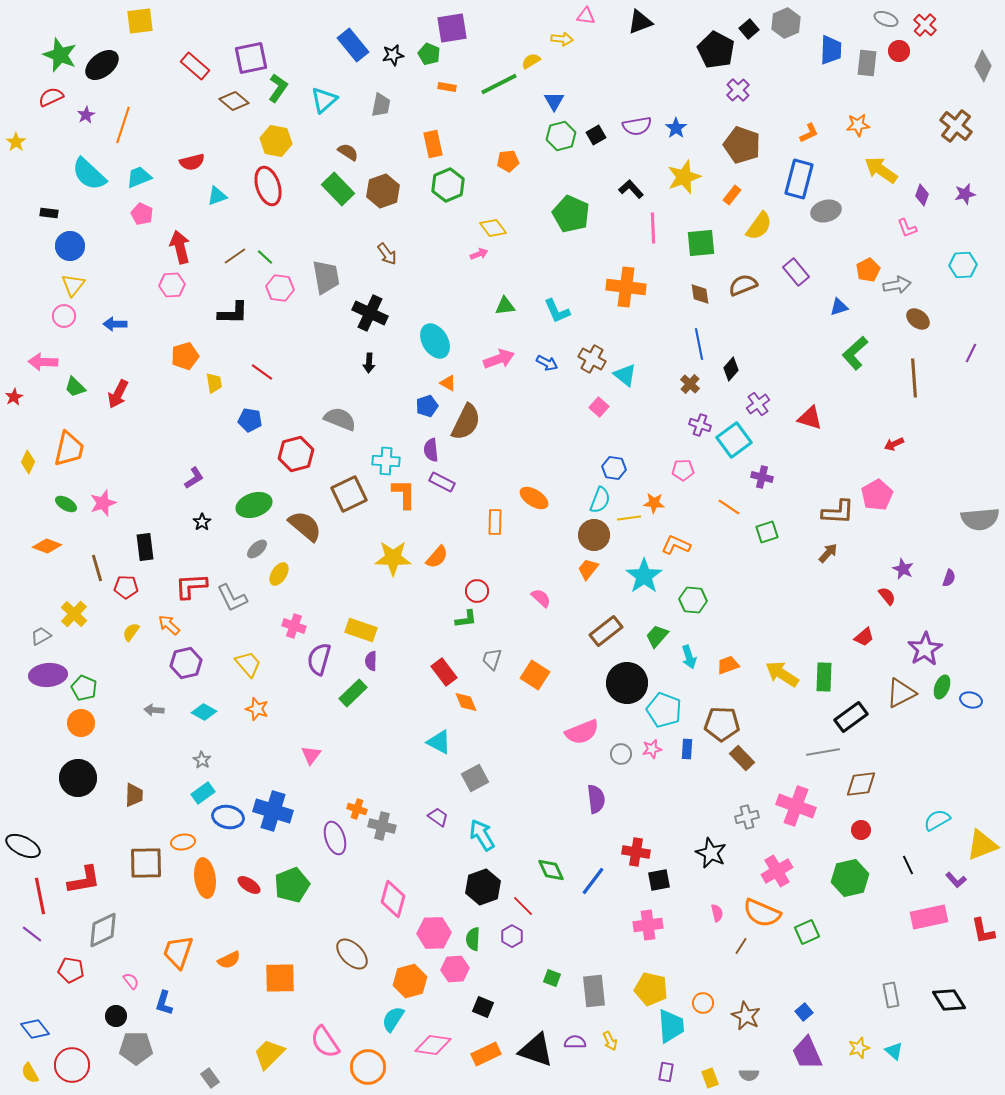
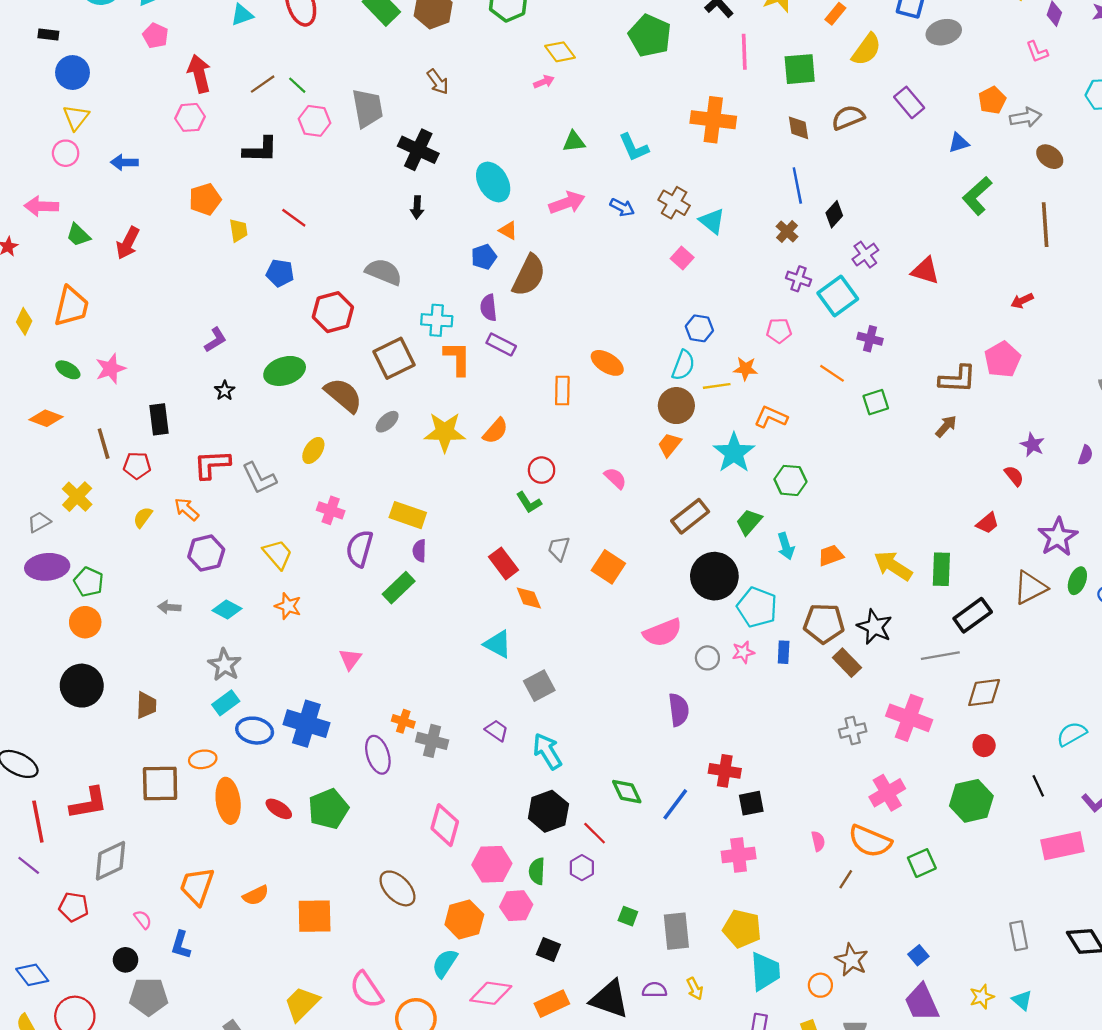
gray ellipse: (257, 549) -> (387, 422), moved
green L-shape: (466, 619) -> (529, 502), turned 65
gray star: (202, 760) -> (225, 665), size x1.6
black star: (711, 853) -> (875, 627), moved
orange circle: (703, 1003) -> (820, 985), moved

